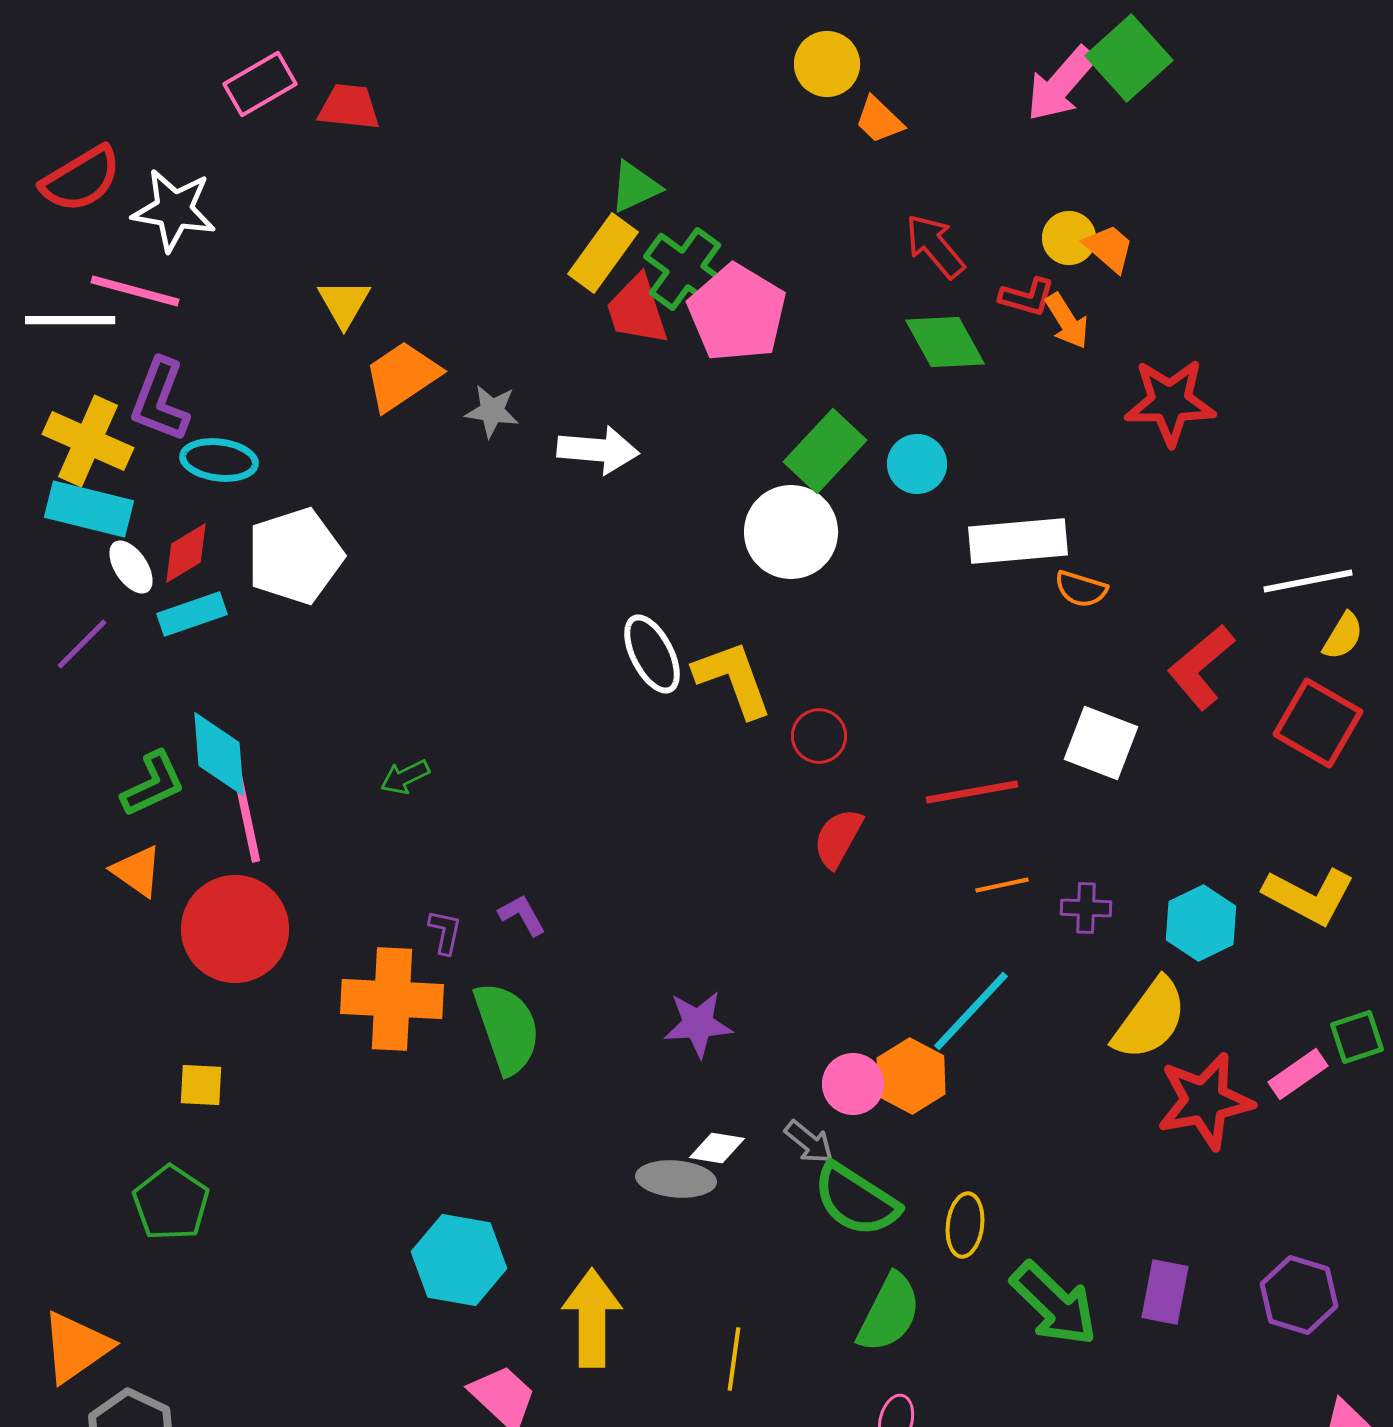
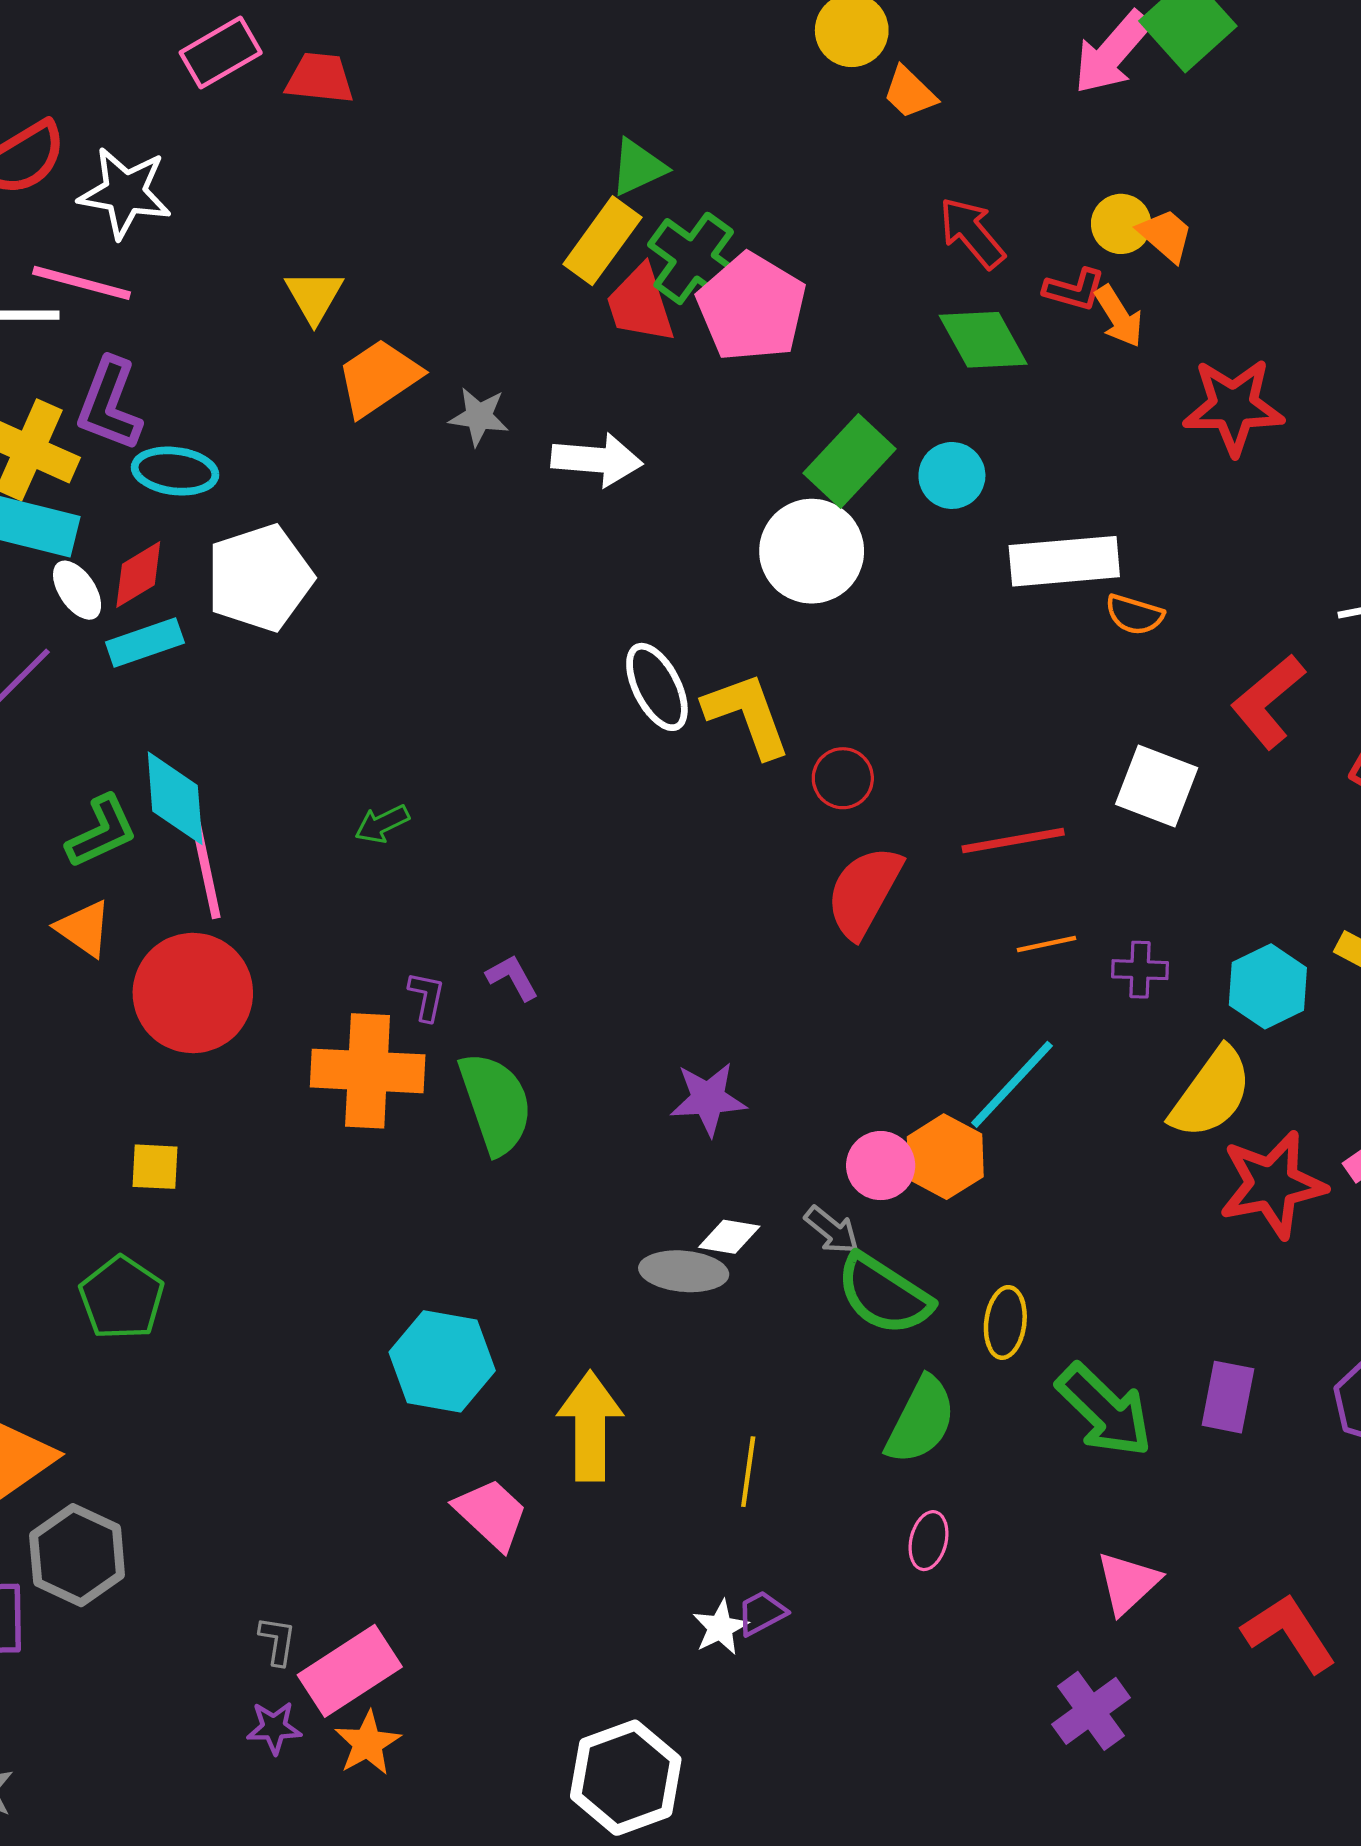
red semicircle: (838, 838) -> (864, 892), size x1.4

